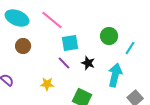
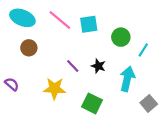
cyan square: (70, 43) -> (89, 24), moved
yellow star: (47, 84) -> (55, 88), size x1.5

